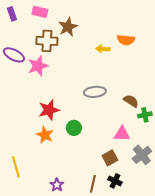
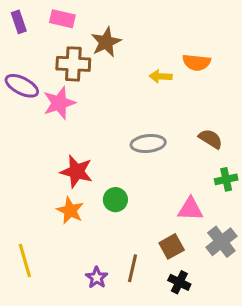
brown semicircle: (131, 101) -> (211, 139), moved
red star: (49, 110) -> (76, 172), turned 30
brown line: (93, 184) -> (133, 268), moved
purple star: (57, 185) -> (97, 278), moved

